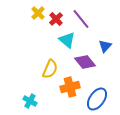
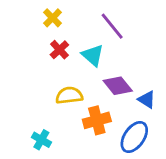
red cross: (56, 19) -> (59, 50), moved
blue triangle: (105, 46) -> (147, 100), moved, turned -40
yellow semicircle: (50, 69) -> (69, 95), turned -120

